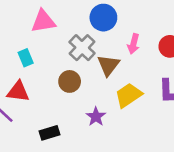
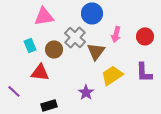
brown circle: (70, 81) -> (54, 49), moved
red triangle: (18, 92) -> (40, 72), moved

